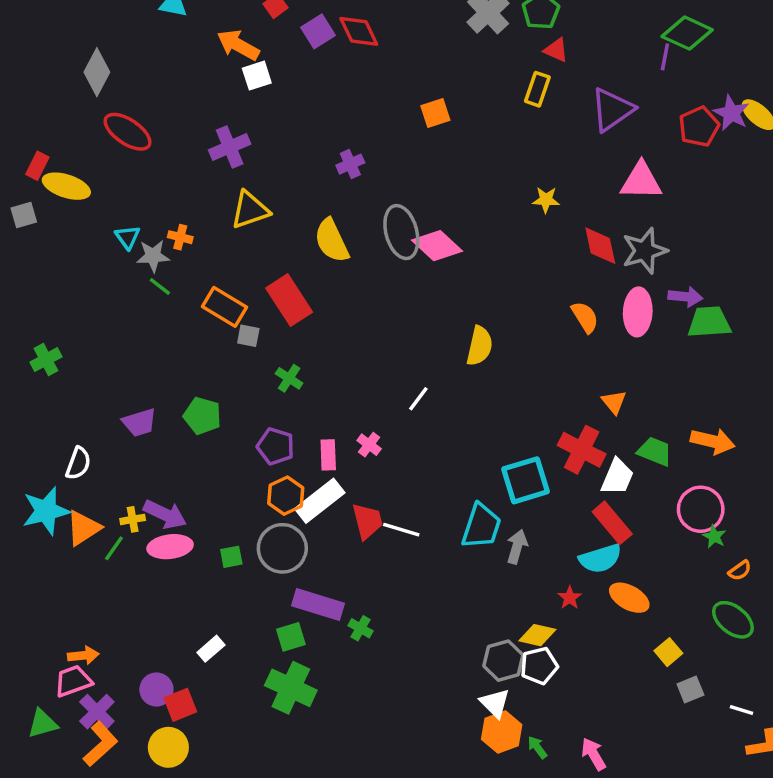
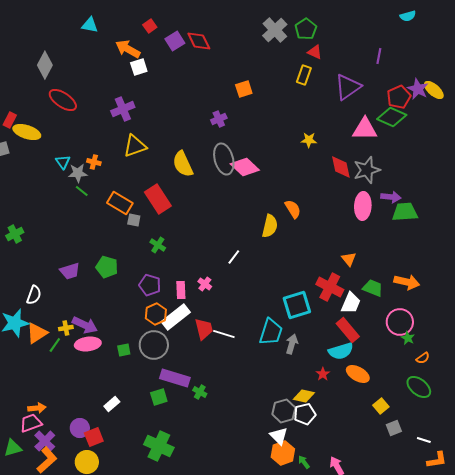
green diamond: (687, 33) -> (392, 117), moved
purple cross: (350, 164) -> (219, 119), moved
orange semicircle: (585, 317) -> (293, 209), moved
green cross: (291, 688) -> (159, 446), moved

